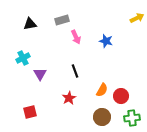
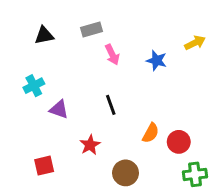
yellow arrow: (137, 18) -> (195, 43), moved
purple triangle: (40, 74) -> (59, 109), turned -40
red star: (69, 98) -> (90, 145), moved
brown circle: (102, 117) -> (126, 173), moved

